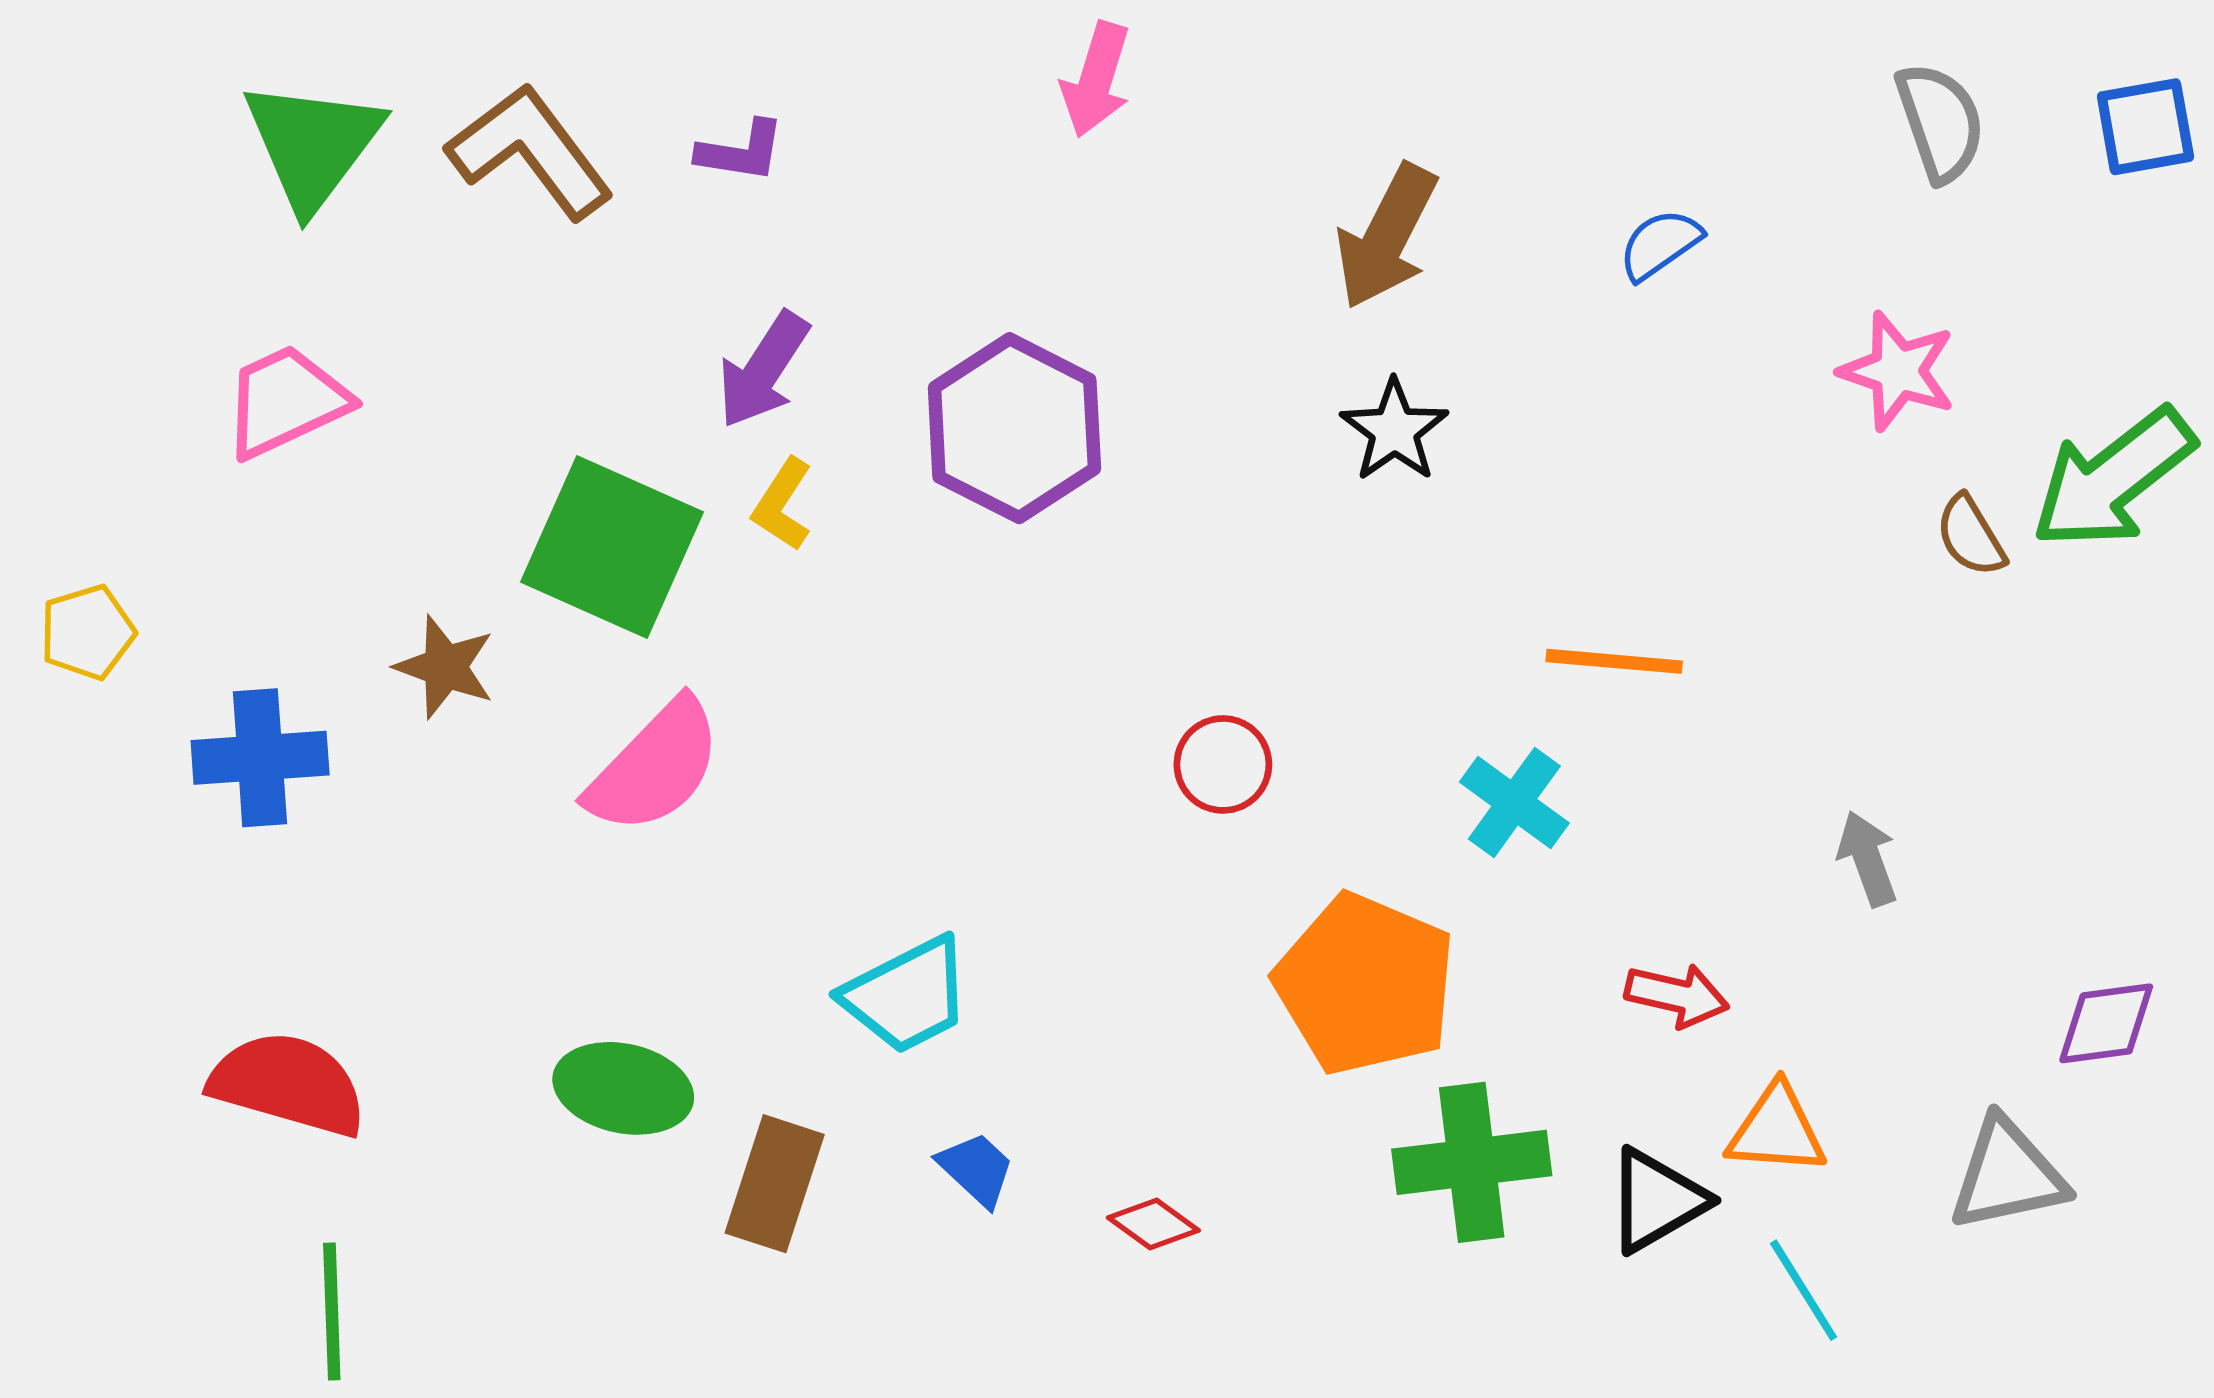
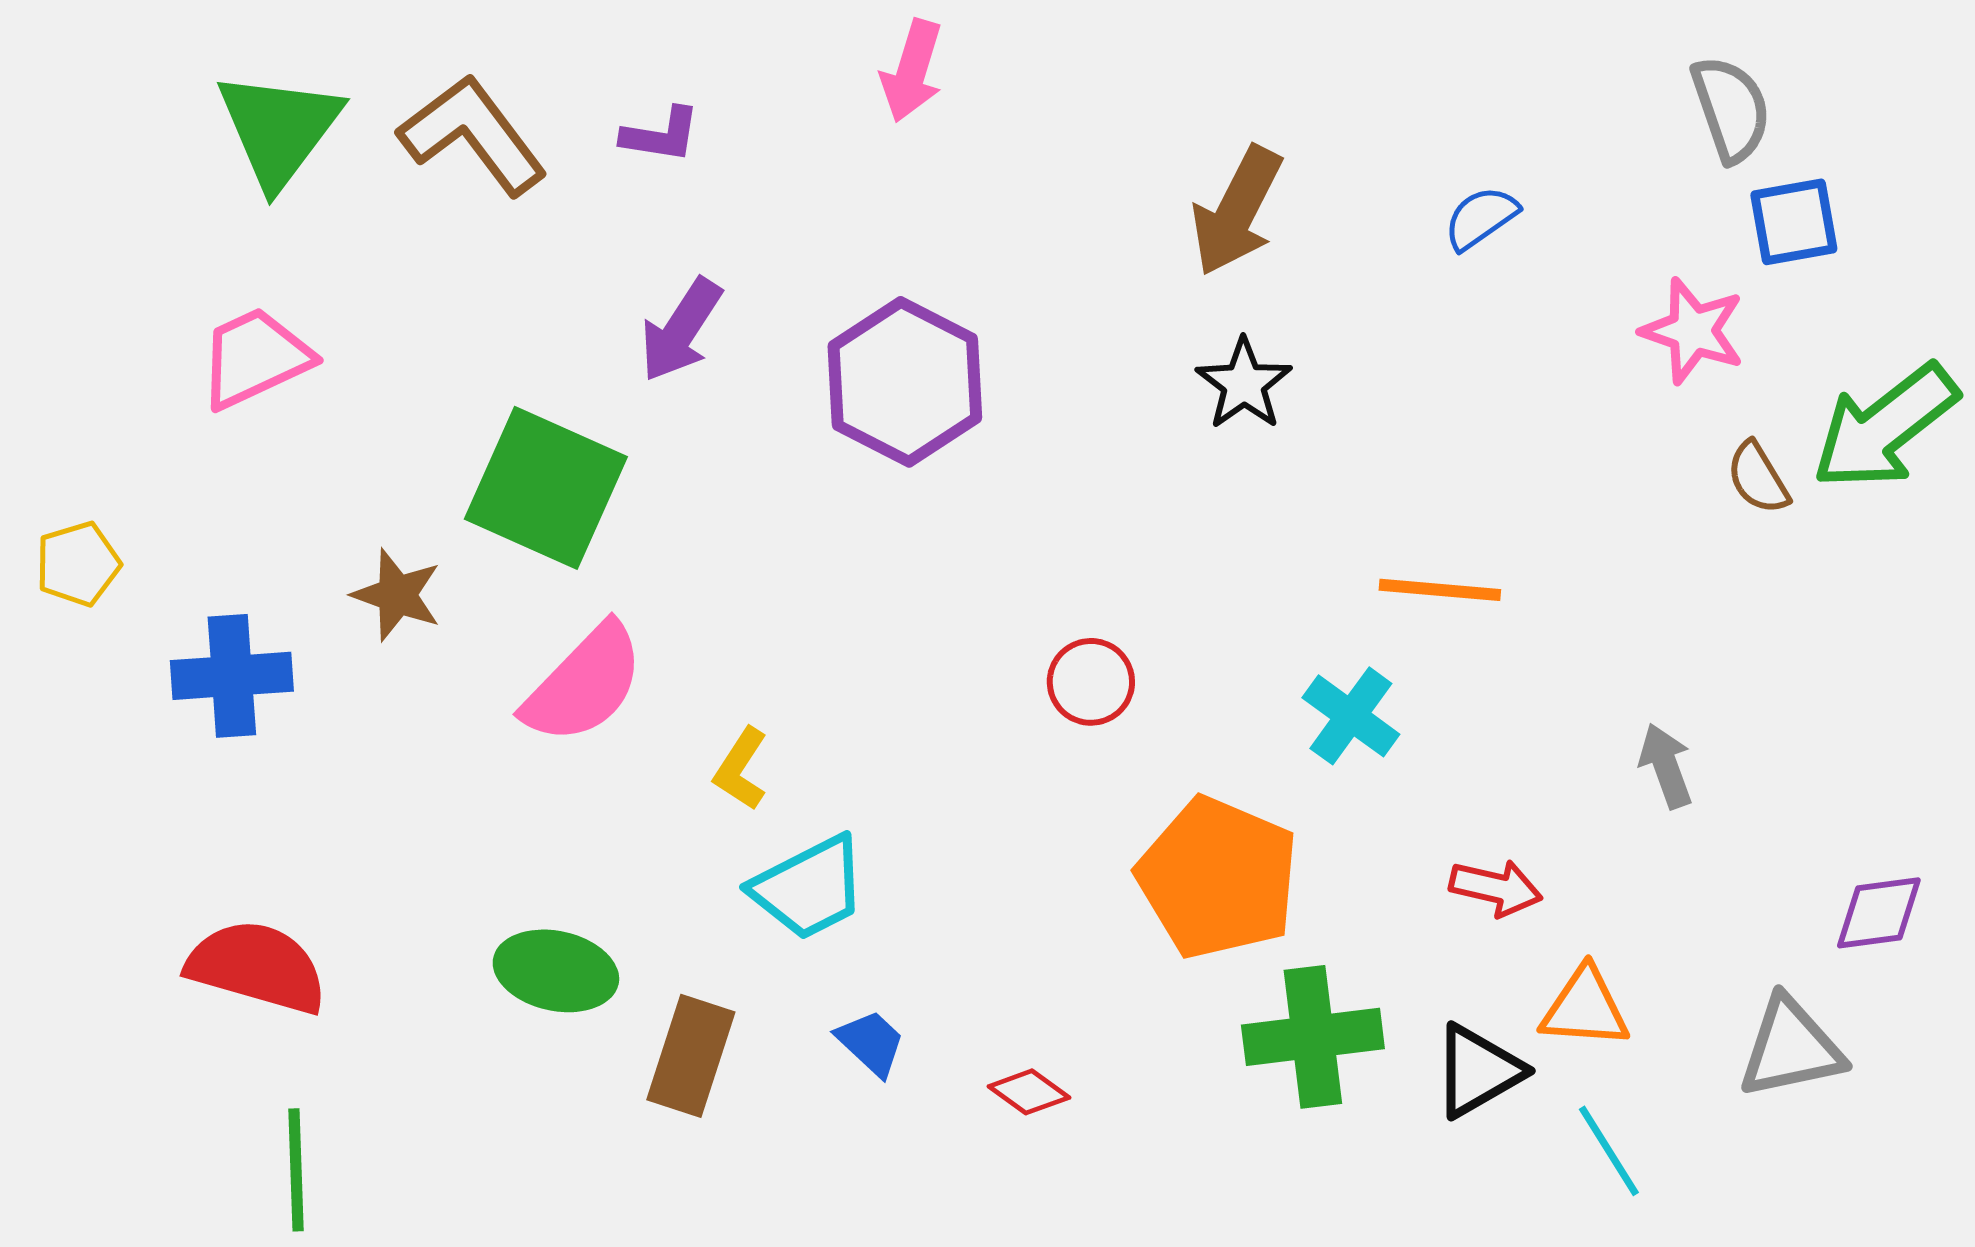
pink arrow: (1096, 80) -> (912, 71), moved
blue square: (2145, 127) -> (1794, 222), moved
yellow L-shape: (782, 504) -> (741, 769), moved

